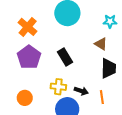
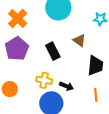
brown triangle: (101, 44) -> (79, 40), moved
orange line: (102, 97) -> (96, 95), moved

